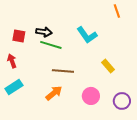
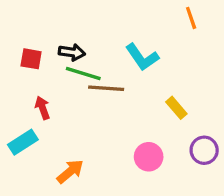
red arrow: (12, 61) -> (42, 108), moved
brown line: (63, 71) -> (106, 88), moved
orange arrow: (54, 93) -> (70, 171), moved
purple circle: (122, 101) -> (204, 150), moved

